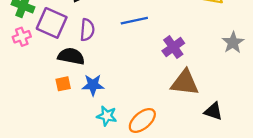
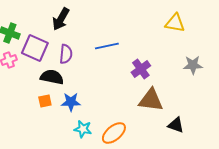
gray star: (233, 42) -> (193, 65), turned 30

